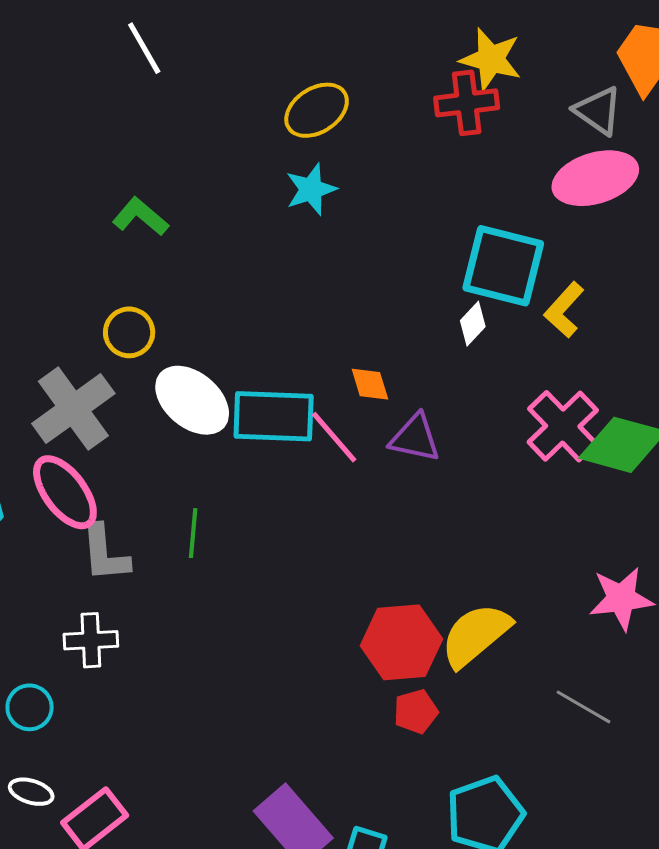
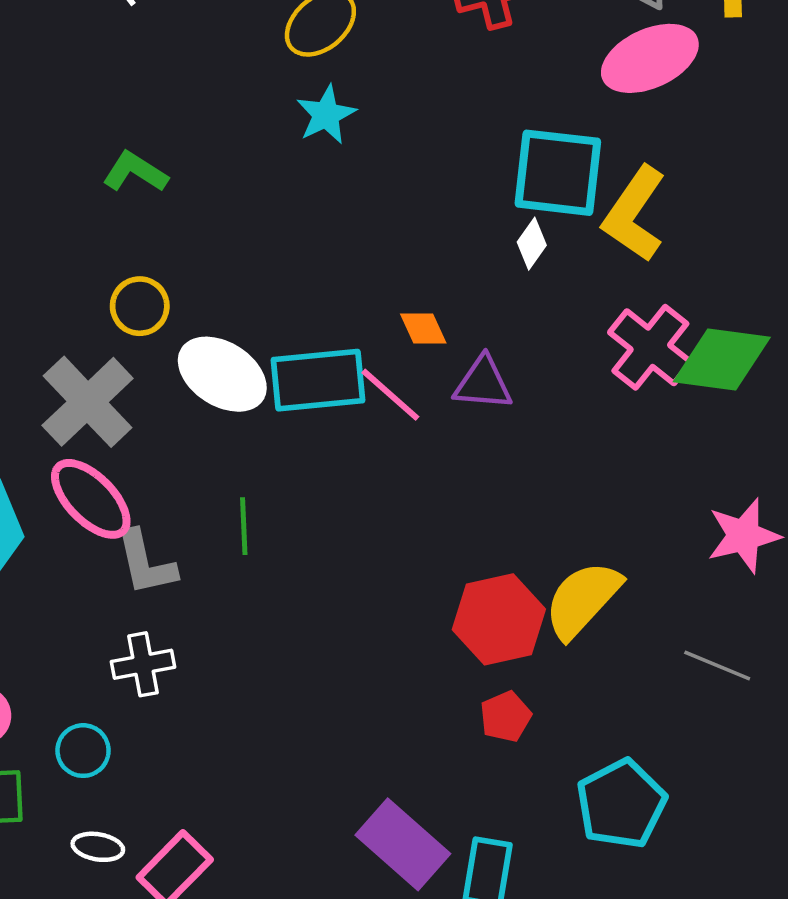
yellow L-shape: (564, 310) -> (634, 214), size x1.5
red pentagon: (416, 711) -> (506, 717), moved

